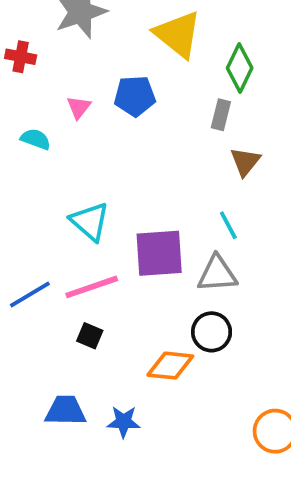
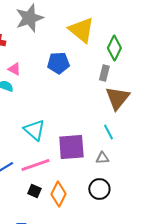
pink triangle: (79, 107) -> (14, 69), moved, turned -40
brown triangle: (245, 162) -> (117, 98), size x1.5
gray triangle: (217, 274) -> (102, 158), size x0.6
orange diamond: (170, 366) -> (58, 194), moved, turned -70

